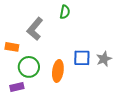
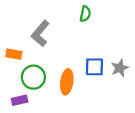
green semicircle: (65, 12) -> (85, 14), moved

